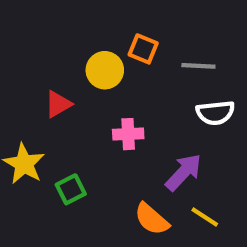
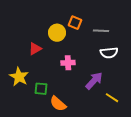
green square: (71, 189) -> (41, 89), turned 32
yellow line: (205, 217) -> (112, 98), moved
orange semicircle: (152, 219) -> (58, 104), moved

